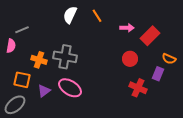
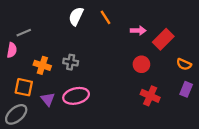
gray cross: (65, 57) -> (71, 62), size x0.6
purple rectangle: (158, 74) -> (186, 89), moved
pink ellipse: (70, 88) -> (76, 96), turned -45
purple triangle: (44, 91) -> (48, 99), turned -32

